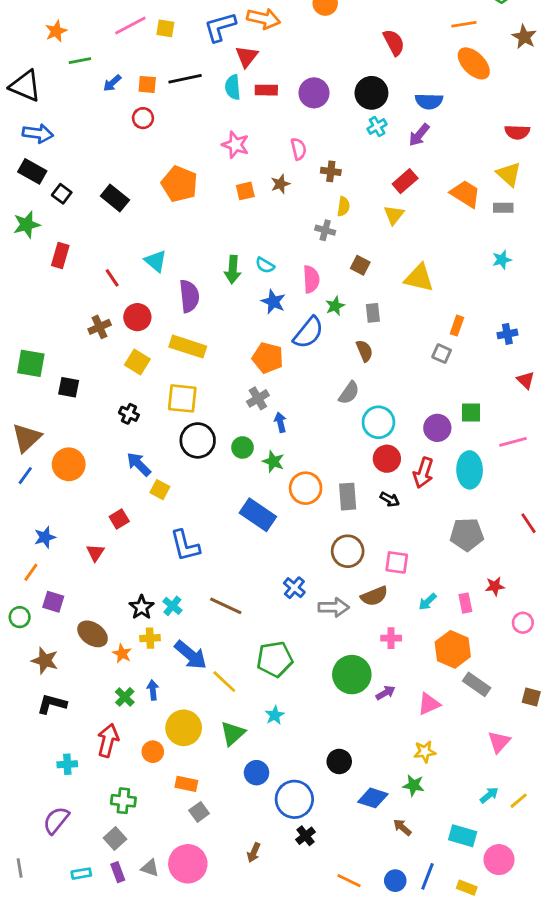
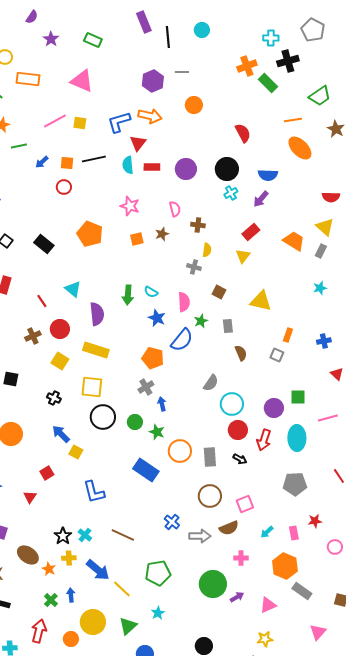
gray rectangle: (503, 208) -> (321, 251), turned -64
brown semicircle: (364, 351) -> (241, 353), moved
pink square: (397, 562) -> (245, 504), turned -30

